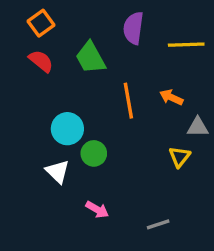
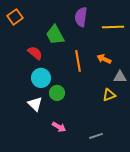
orange square: (41, 23) -> (15, 17), moved
red semicircle: (41, 61) -> (35, 53), moved
yellow triangle: (180, 157) -> (109, 95), turned 32

